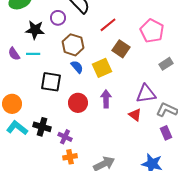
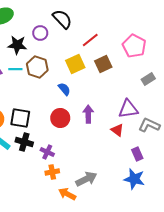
brown hexagon: (73, 45) -> (37, 67), moved
brown square: (121, 49) -> (103, 64), turned 30
blue semicircle: (77, 67) -> (64, 89), moved
yellow square: (102, 68) -> (75, 64), moved
black square: (51, 82) -> (20, 118), moved
purple rectangle: (166, 133) -> (137, 154), moved

